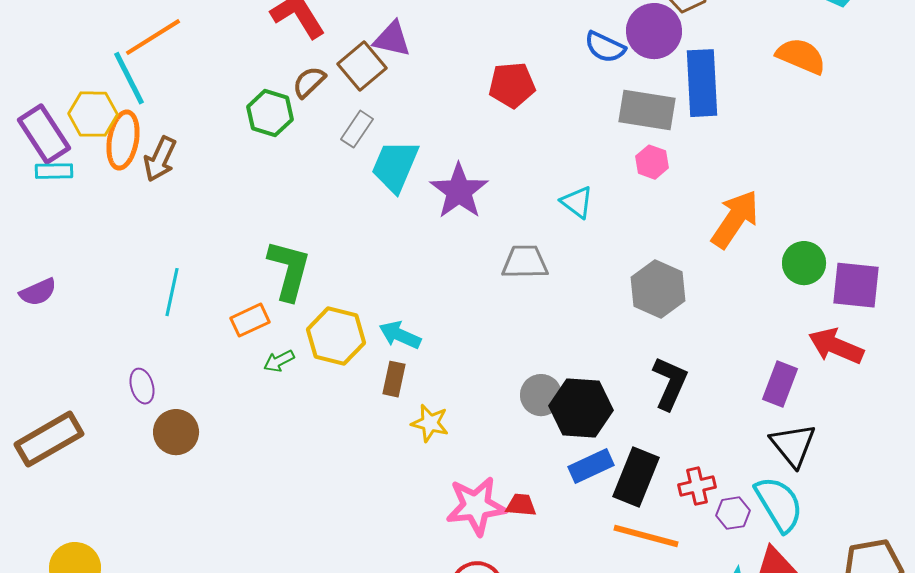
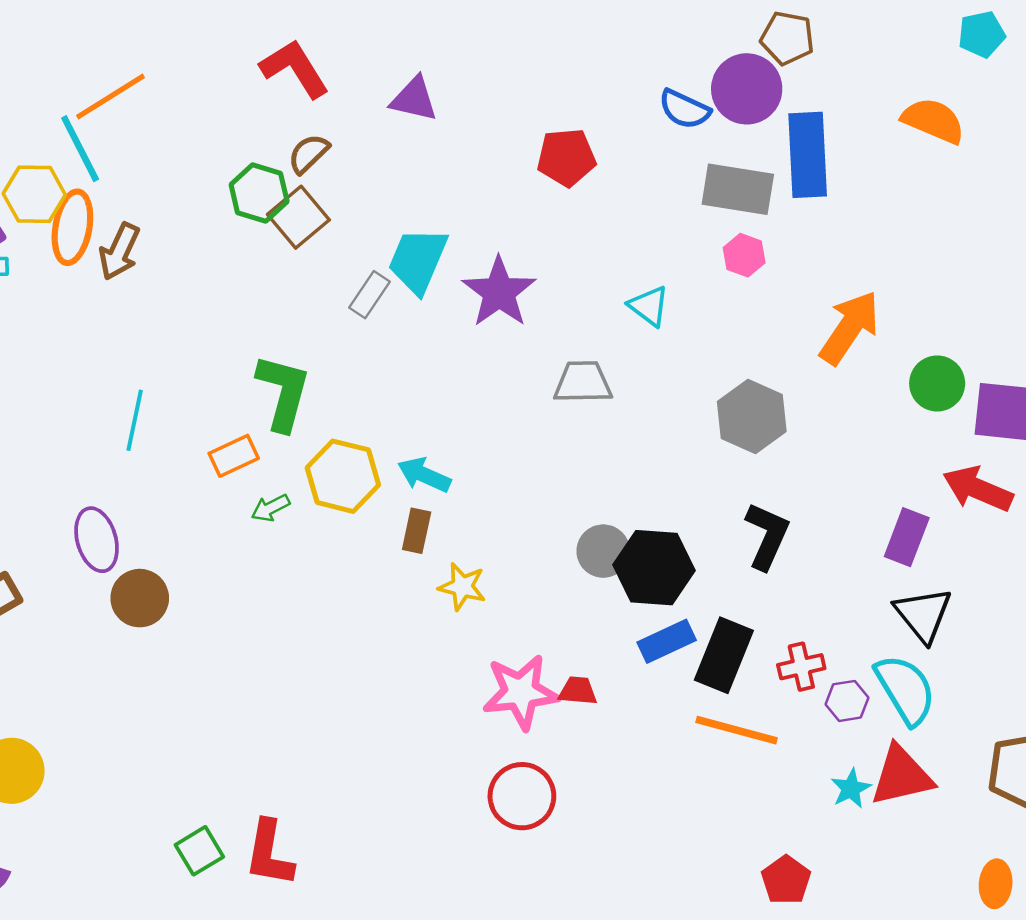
brown square: (362, 66) -> (298, 217), moved
gray rectangle: (357, 129) -> (370, 295), moved
purple ellipse: (142, 386) -> (97, 540), size x1.4

